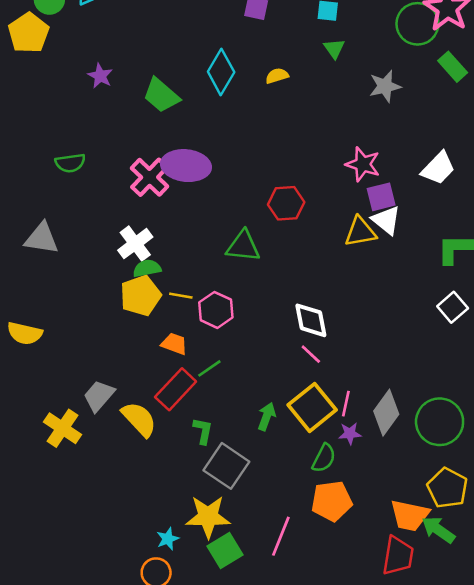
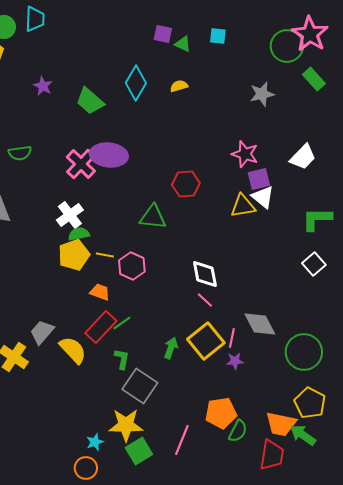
green triangle: (334, 49) -> (183, 44), moved, turned -30
green line: (209, 368) -> (122, 323), moved
gray diamond: (386, 413) -> (260, 324), moved, turned -64
green semicircle: (324, 458) -> (238, 431), moved

